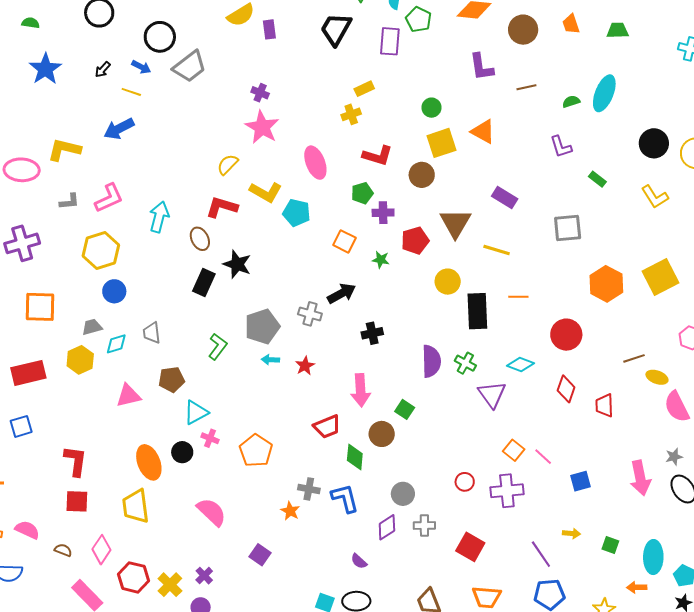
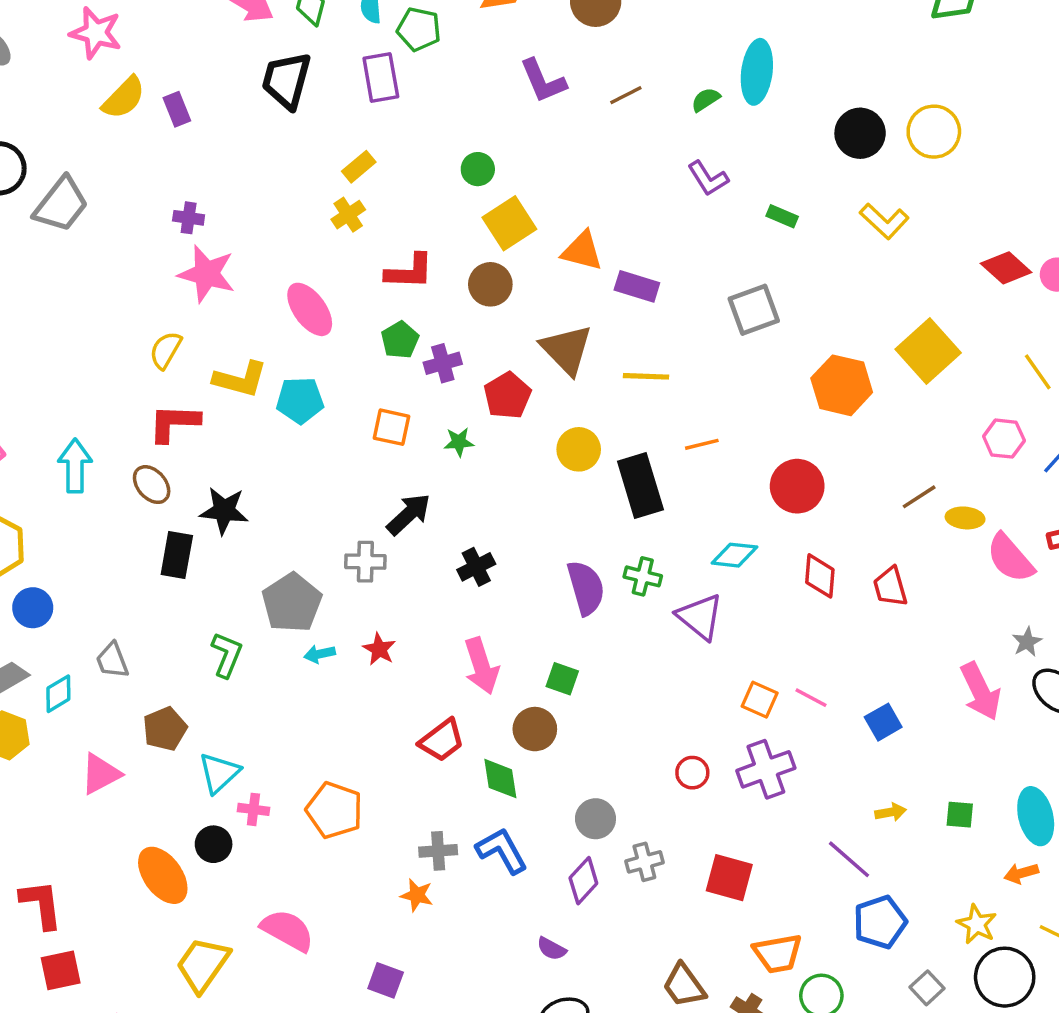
orange triangle: (483, 132) -> (582, 251), moved
yellow trapezoid: (136, 506) -> (203, 964), moved, turned 57

